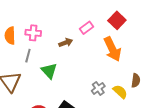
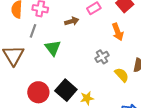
orange arrow: (112, 49) -> (118, 32), size x0.7
gray cross: (98, 88) -> (102, 57), moved

